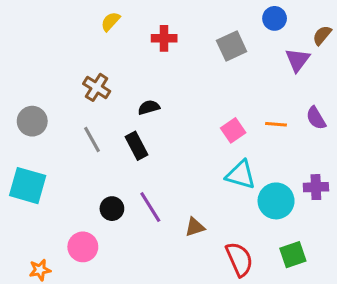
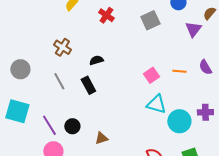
red cross: (164, 38) -> (106, 15), turned 35
purple line: (150, 207) -> (49, 125), moved
brown triangle: (195, 227) -> (101, 138), moved

